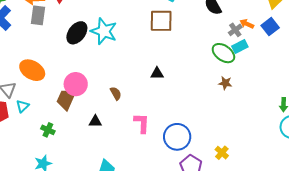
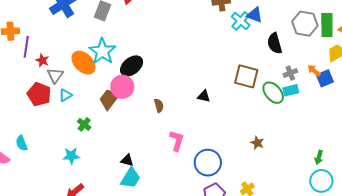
brown square: (161, 21) -> (246, 76), moved
orange arrow: (247, 24) -> (314, 71), moved
cyan star: (104, 31) -> (102, 51), moved
black ellipse: (77, 33) -> (132, 66), moved
brown star: (225, 83) -> (257, 143), moved
black triangle: (95, 121) -> (127, 160), moved

